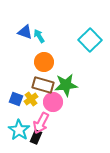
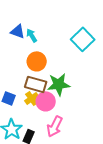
yellow cross: (31, 99) -> (32, 98), moved
pink arrow: (41, 123) -> (55, 126), moved

